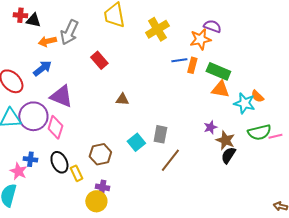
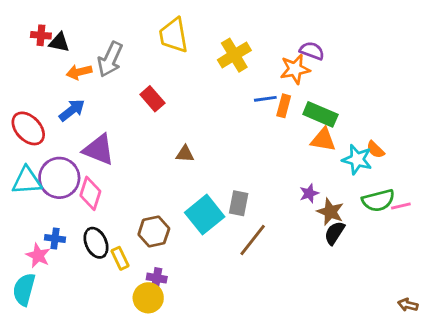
cyan square: (136, 142) -> (205, 215), size x1.5

